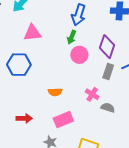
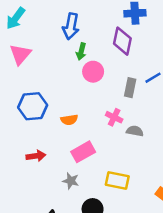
blue arrow: (79, 15) -> (71, 26), moved
pink triangle: (32, 33) -> (20, 54), moved, turned -36
purple diamond: (107, 47) -> (122, 41), moved
blue hexagon: (19, 65) -> (33, 106), moved

